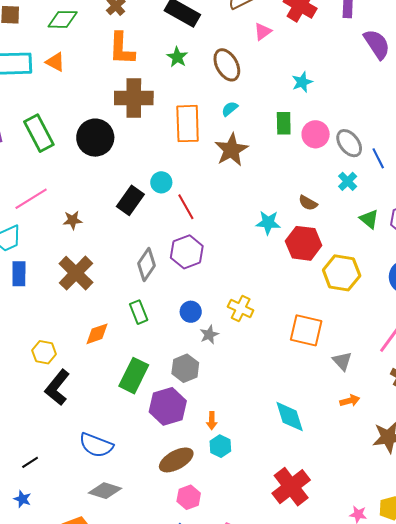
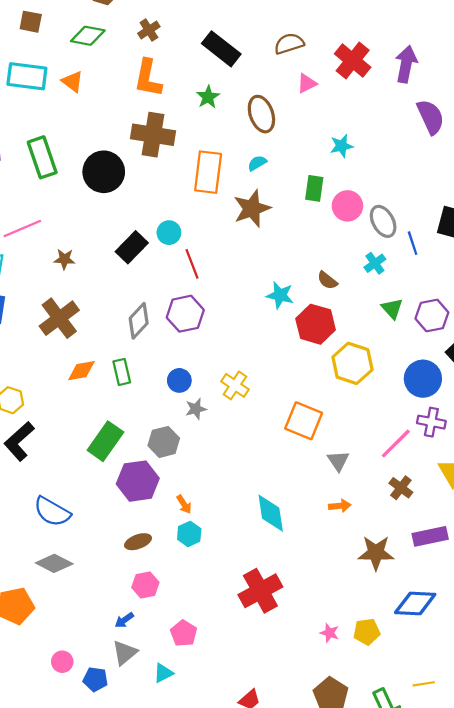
orange diamond: (97, 334) -> (81, 371), moved
orange arrow: (212, 421) -> (184, 504), turned -42
brown ellipse: (176, 460) -> (138, 542), size x0.7

